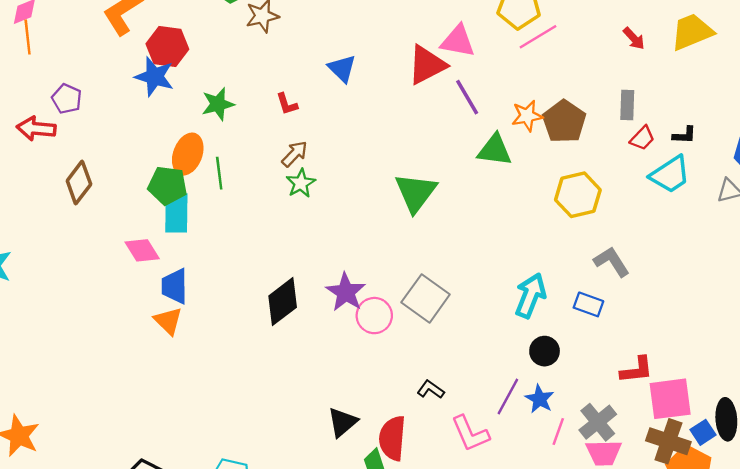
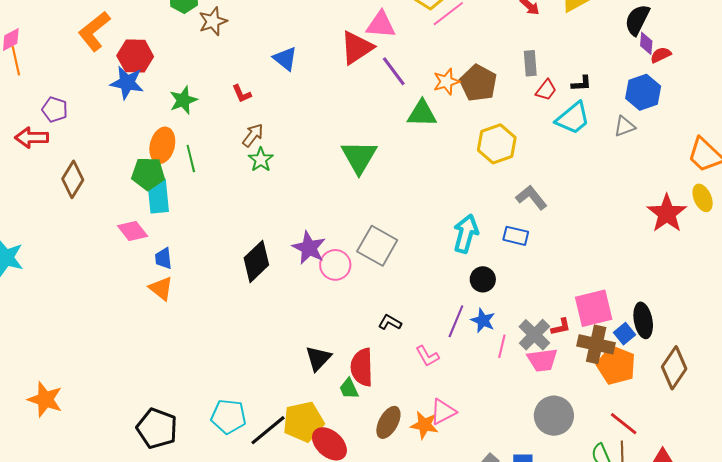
blue trapezoid: (175, 286) -> (163, 258), size x0.7
red L-shape: (637, 370) -> (561, 327), moved, size x0.7
pink L-shape: (470, 433) -> (427, 356), size x0.7

